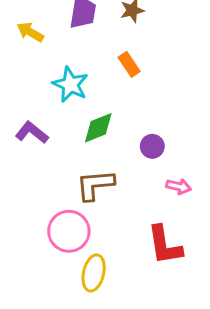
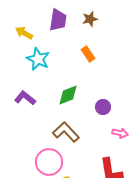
cyan star: (70, 85) -> (38, 59), moved
brown L-shape: (95, 185) -> (66, 132), turned 52

